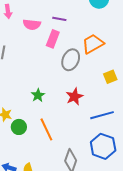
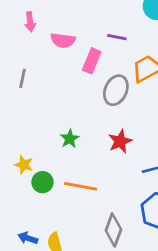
purple line: (59, 19) -> (117, 37), moved
orange line: (46, 129) -> (81, 186), turned -55

